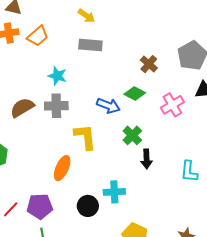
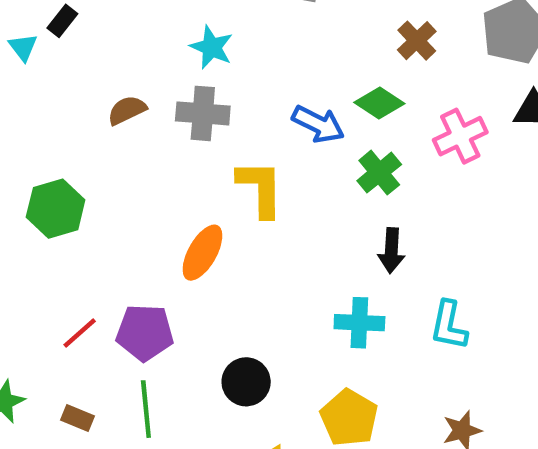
brown semicircle: (22, 108) -> (127, 110), size x0.7
green cross: (132, 135) -> (379, 173), moved
cyan L-shape: (189, 171) -> (449, 325), moved
cyan cross: (114, 192) -> (359, 323), moved
black circle: (88, 206) -> (246, 382), moved

